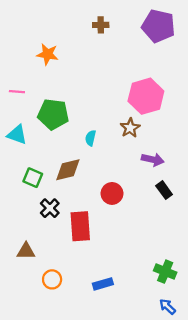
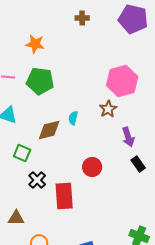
green pentagon: (53, 114) -> (40, 81), moved
purple arrow: (153, 160) -> (128, 137), turned 60
brown diamond: (68, 170) -> (49, 130), moved

